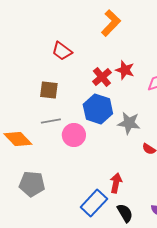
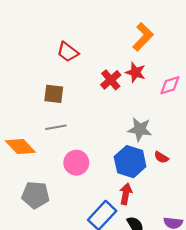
orange L-shape: (111, 23) -> (143, 37), moved
blue hexagon: (98, 109) -> (130, 162), moved
pink circle: (74, 135) -> (76, 163), moved

